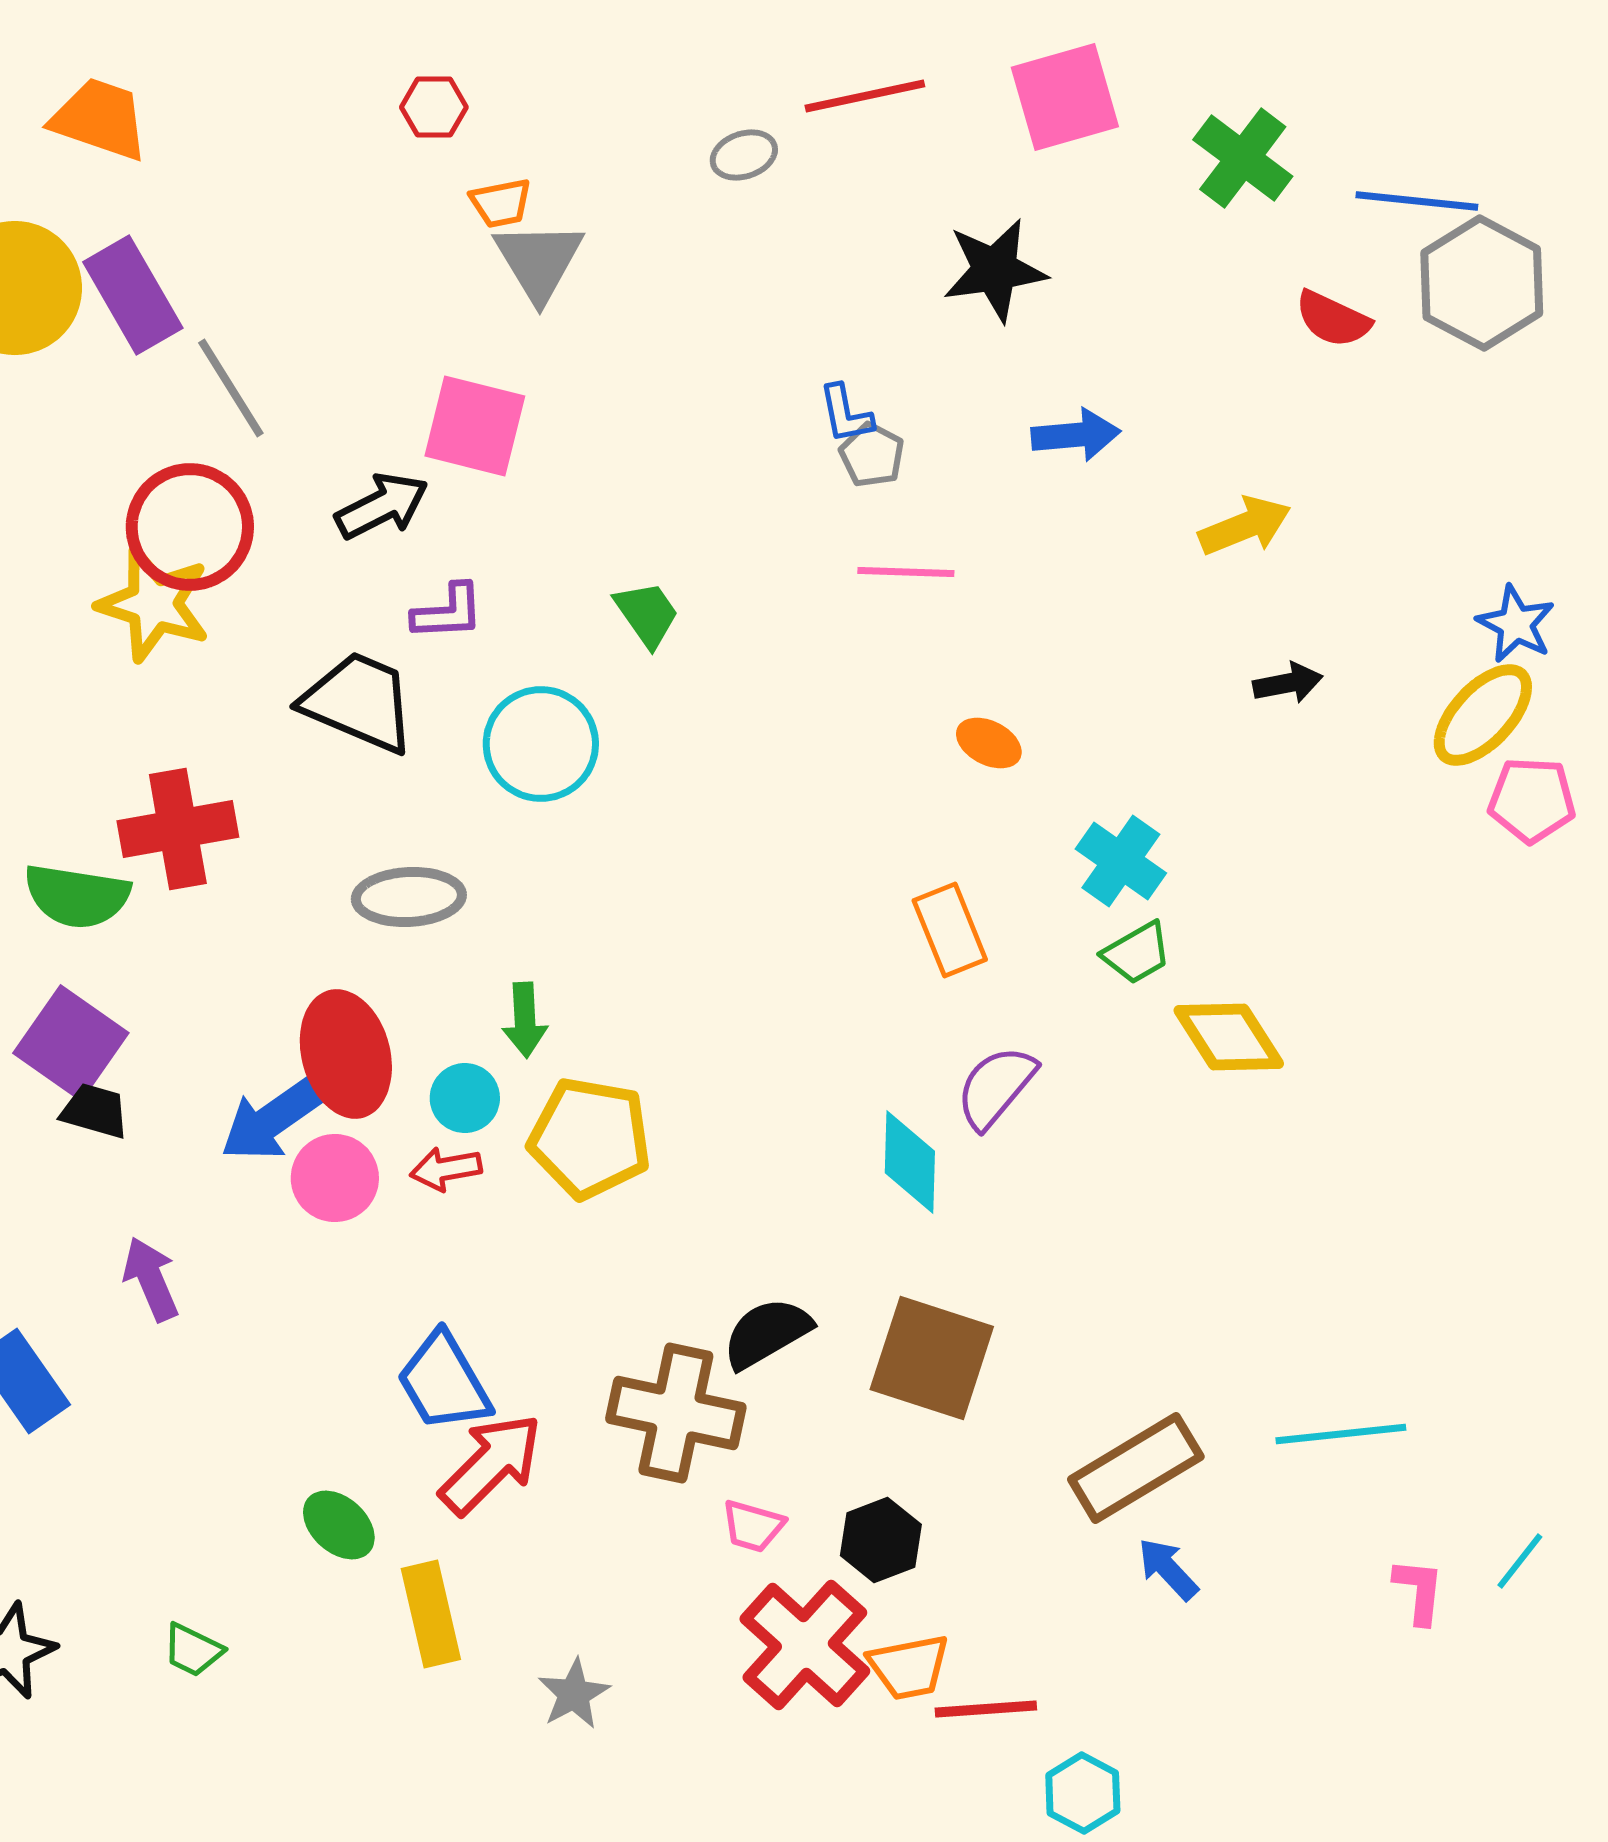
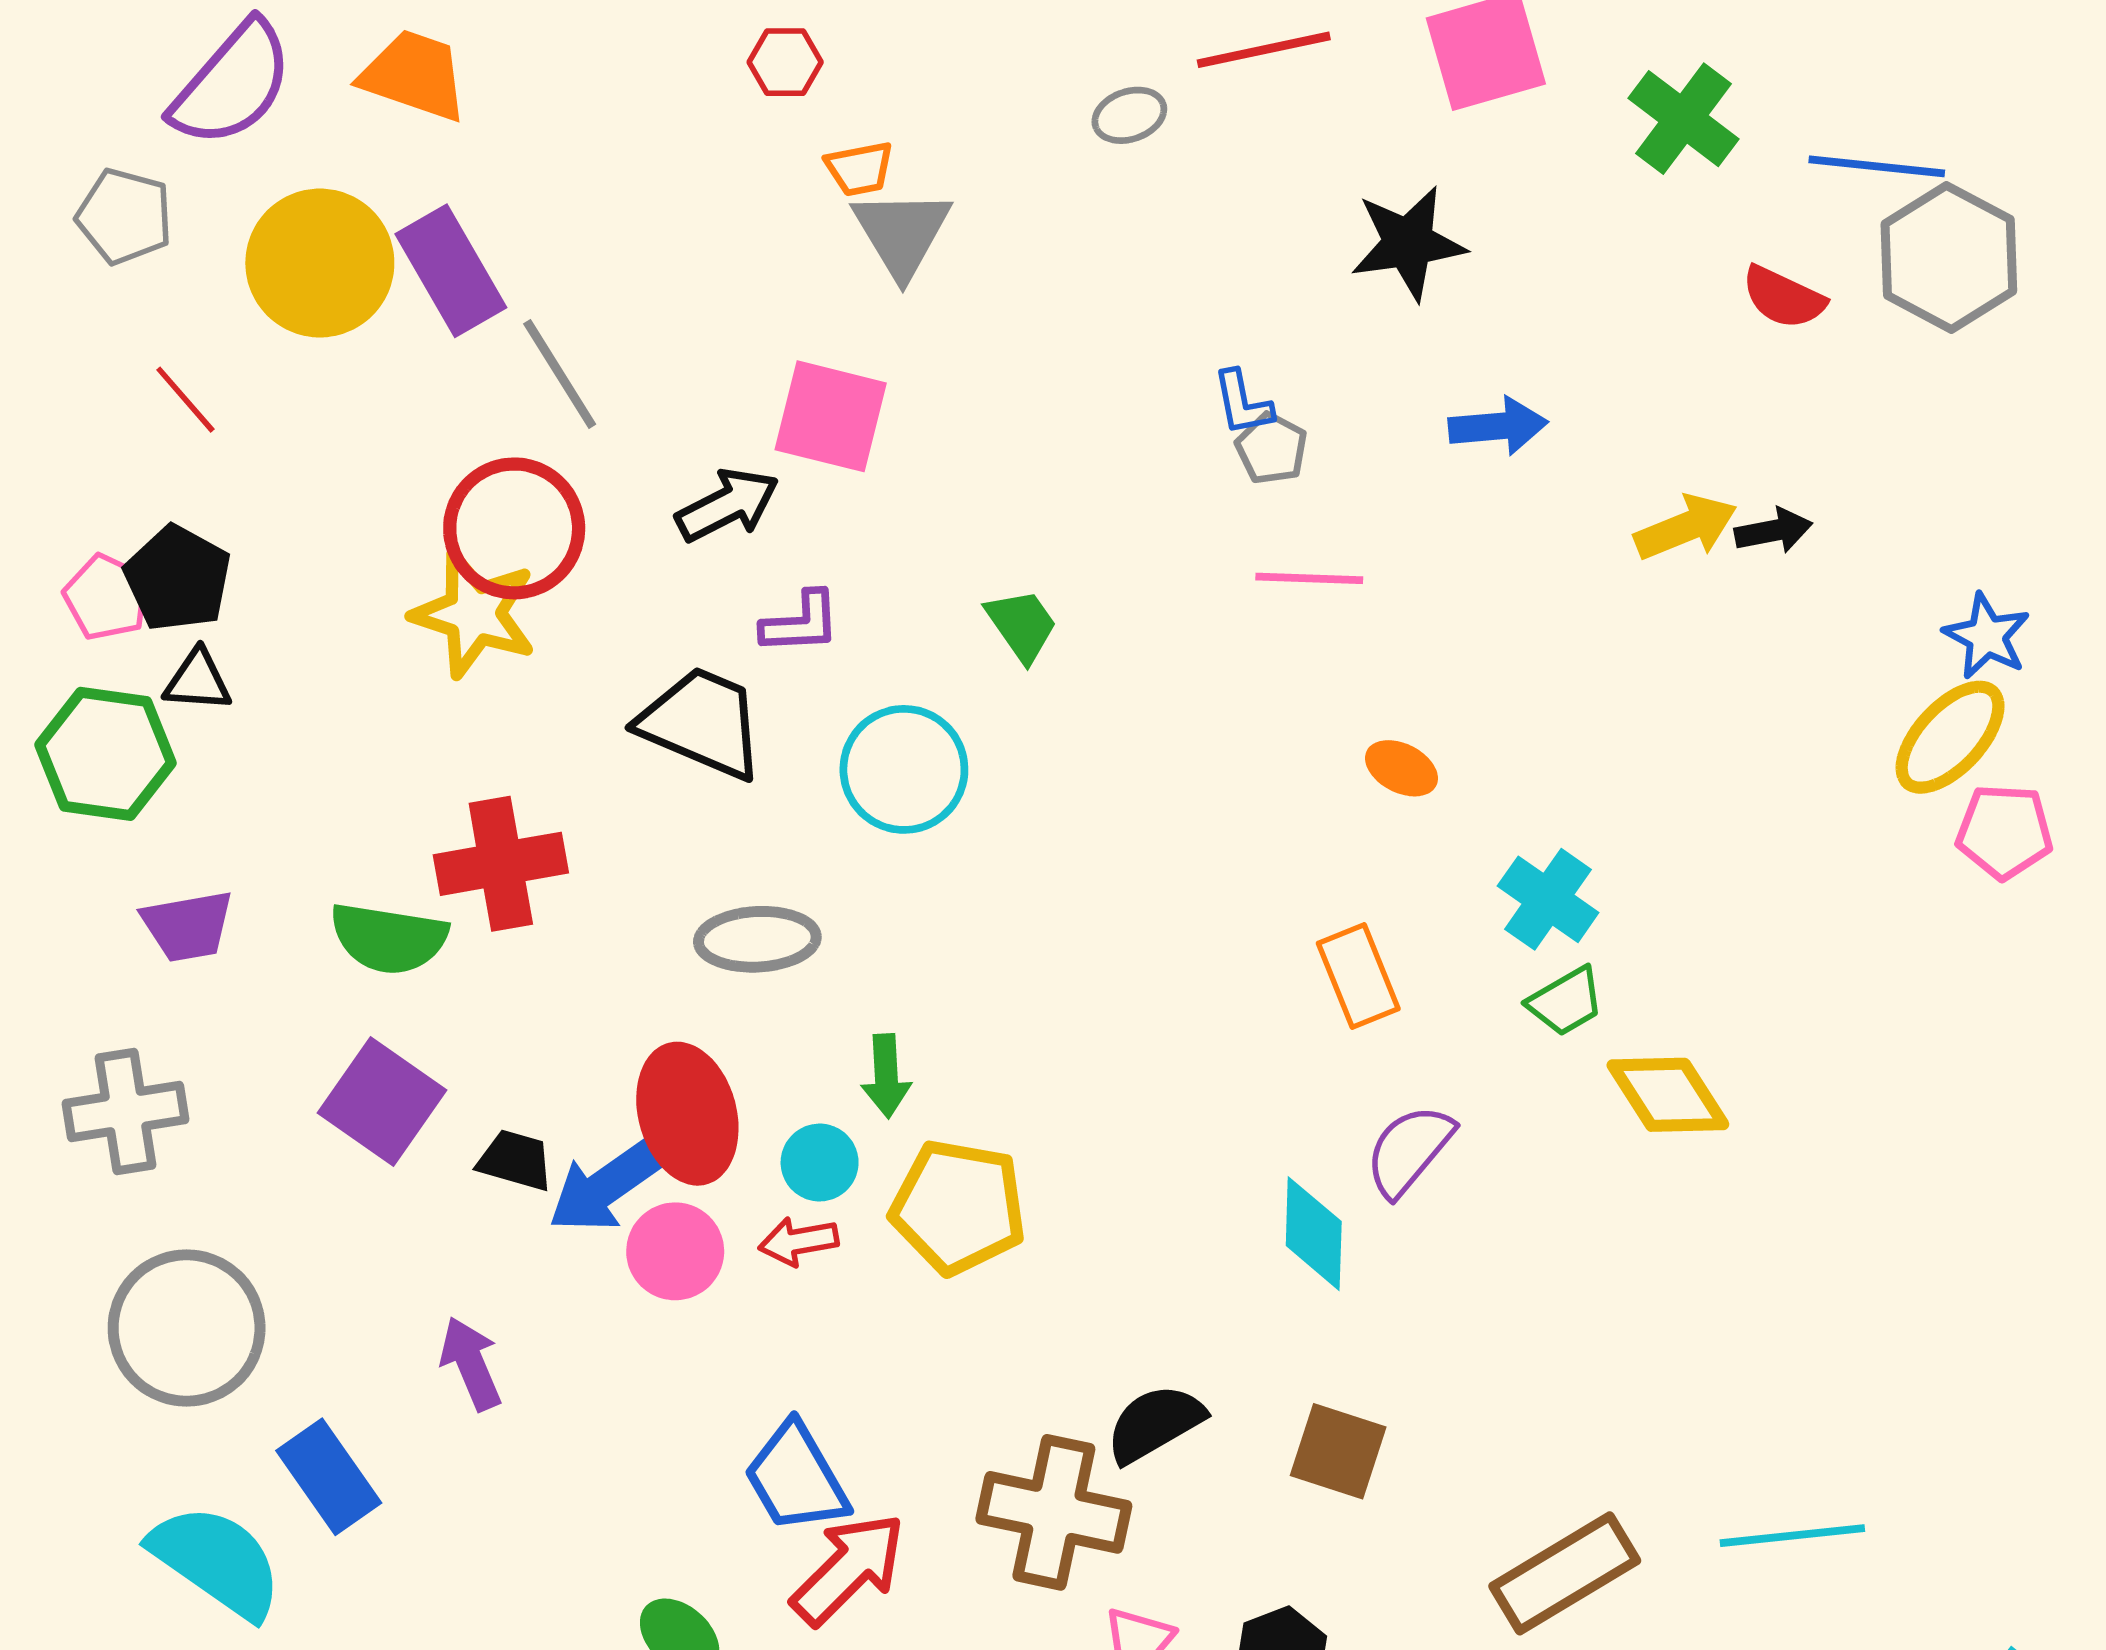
black arrow: (1288, 683) -> (1773, 531), moved
black trapezoid: (95, 1111) -> (515, 1160), moved
brown square: (932, 1358) -> (1338, 1451), size x0.7

